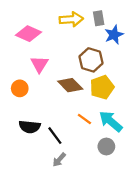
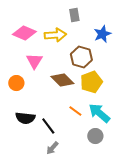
gray rectangle: (99, 18) -> (74, 15), moved
yellow arrow: (71, 19) -> (55, 35), moved

